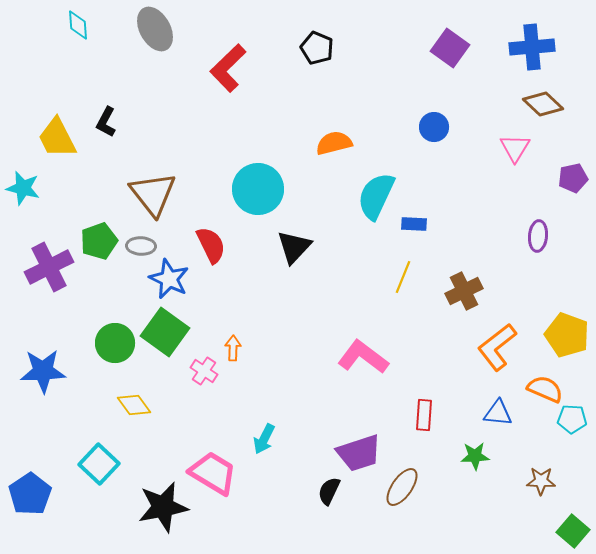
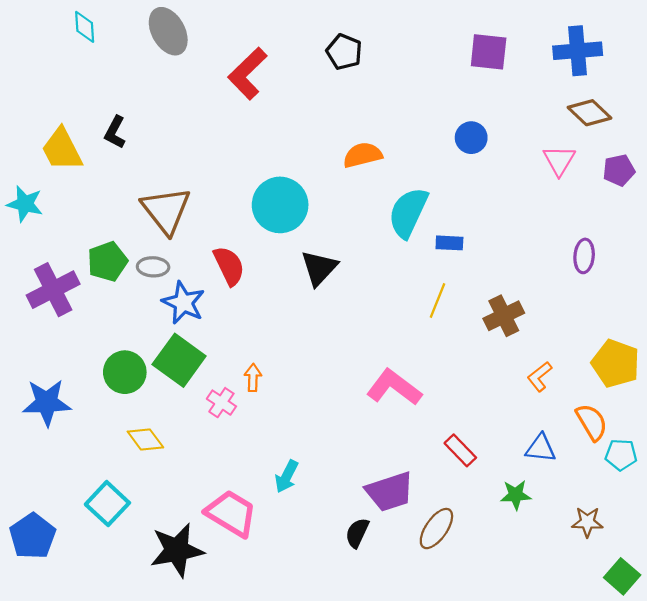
purple square: (450, 48) -> (489, 52), turned -30
purple pentagon: (573, 178) -> (619, 170), moved
orange L-shape: (497, 347) -> (540, 377), size x0.6
orange semicircle: (545, 389) -> (592, 422), turned 36
red rectangle: (424, 415) -> (460, 450), turned -48

